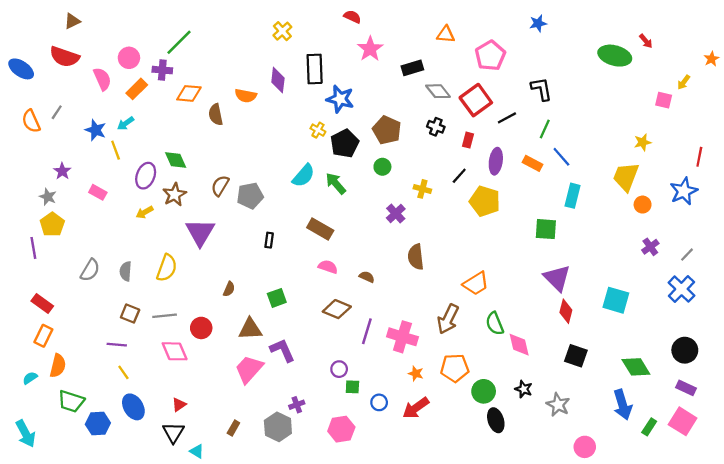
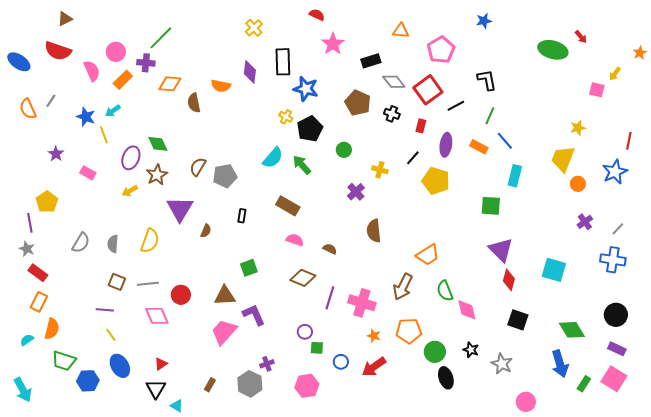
brown pentagon: (387, 130) -> (358, 103), moved
gray star: (48, 197) -> (27, 249), moved
brown semicircle: (229, 289) -> (206, 231), moved
blue cross: (681, 289) -> (613, 260), turned -35

